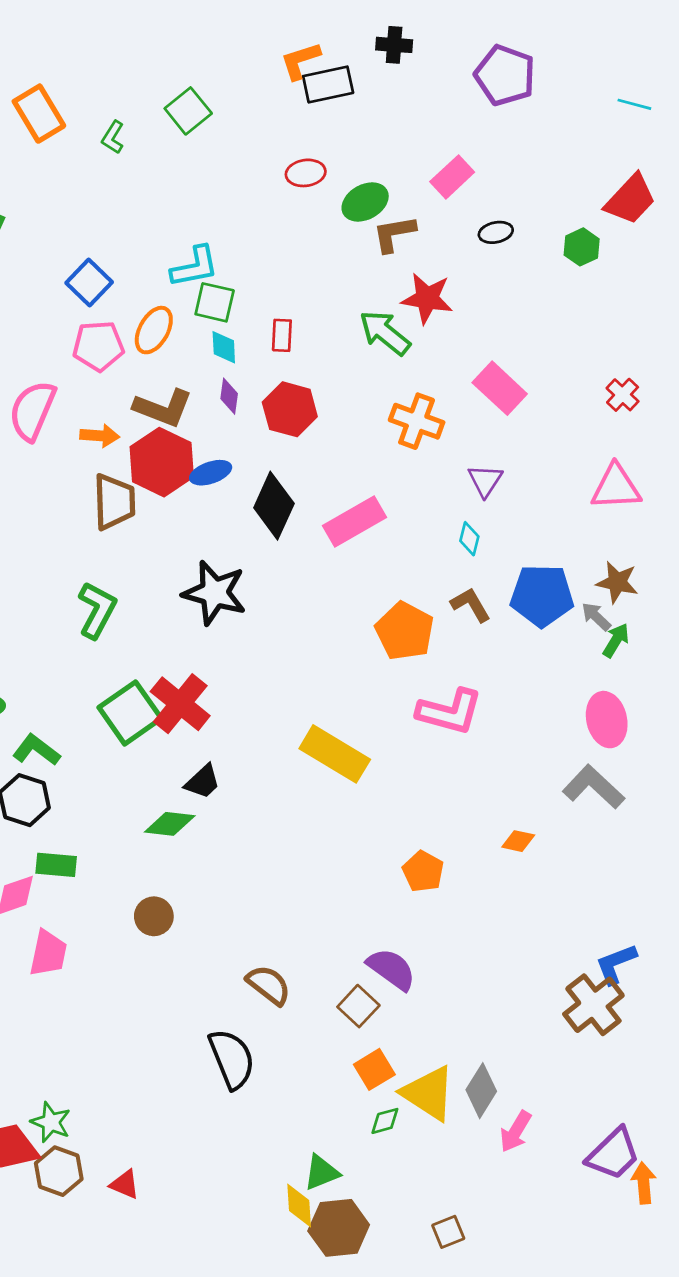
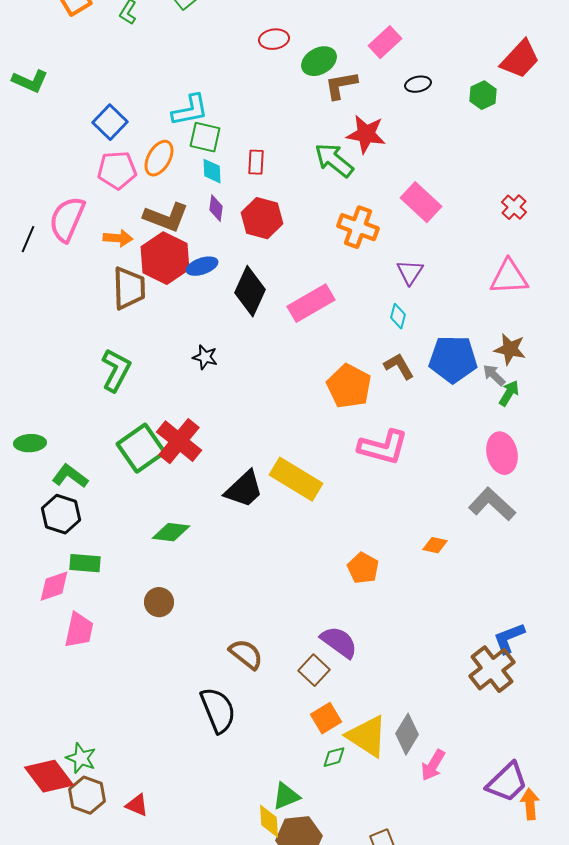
black star: (215, 593) -> (205, 357), size x0.5
black trapezoid: (203, 782) -> (244, 489), moved, size x1.4

